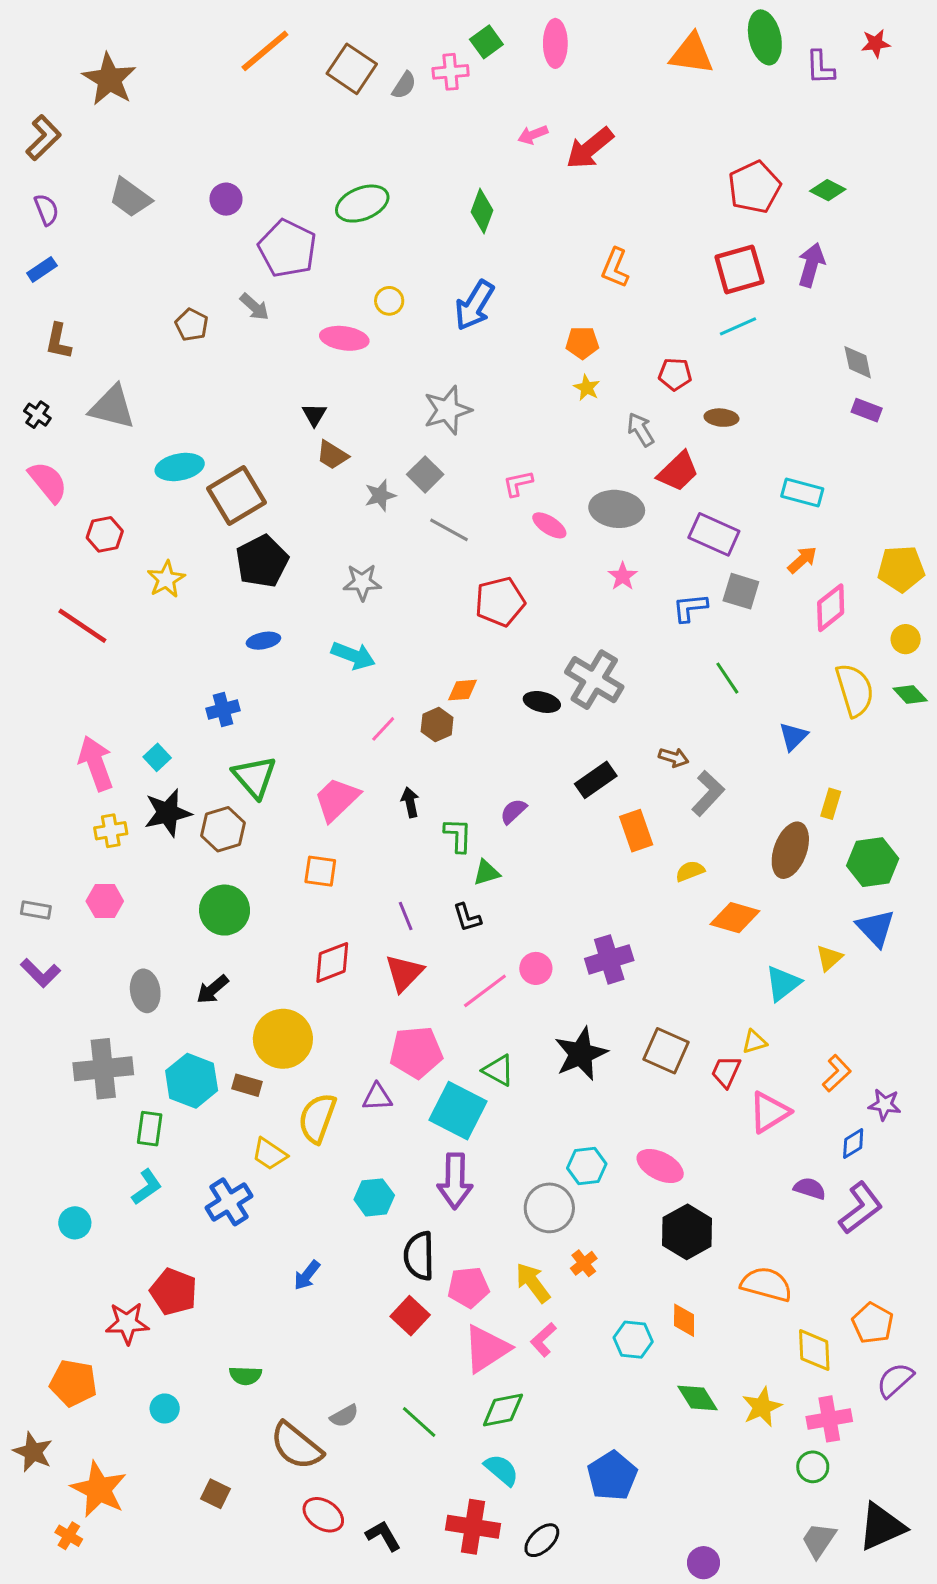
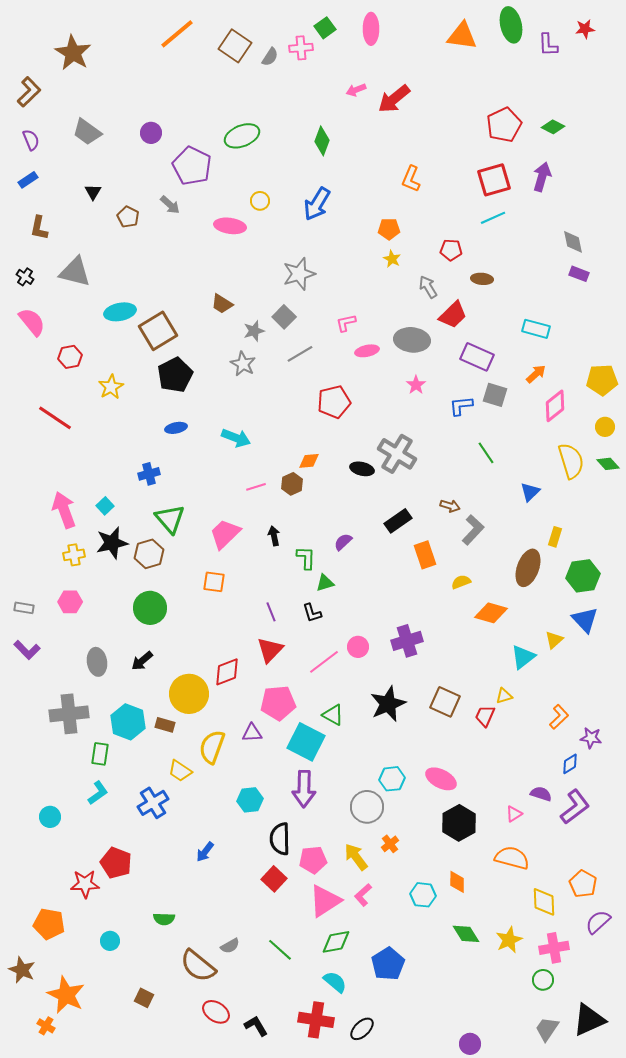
black triangle: (314, 415) -> (93, 192), moved
pink ellipse: (549, 525) -> (367, 351), turned -45
gray line: (449, 530) -> (300, 354), turned -60
gray star: (362, 582) -> (243, 364), moved, turned 30
pink line: (383, 729) -> (256, 487), turned 30
red diamond: (332, 962) -> (227, 672), moved
pink triangle: (769, 1112) -> (514, 814), moved, size x0.6
blue pentagon: (612, 1476) -> (388, 964), moved

